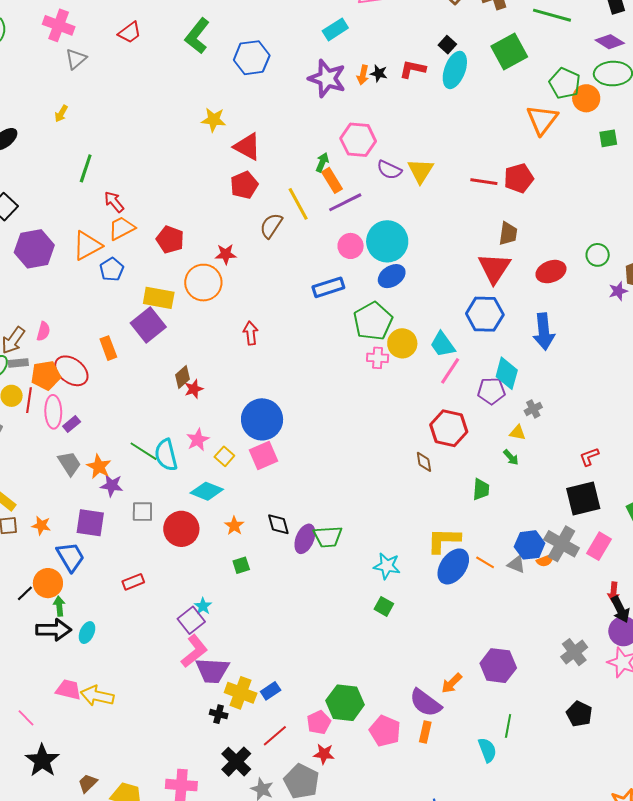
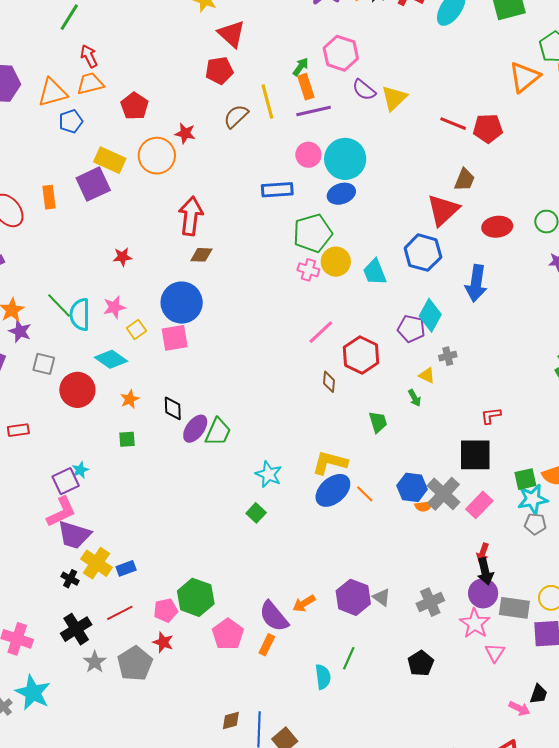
red arrow: (251, 333) -> (191, 216), size x1.6
pink line: (450, 371) -> (321, 332), moved
brown diamond: (182, 377) -> (201, 255), moved, turned 30
green trapezoid: (481, 489) -> (378, 422), turned -35
green trapezoid: (328, 537) -> (218, 432), turned -76
gray triangle: (516, 564) -> (382, 597), moved

